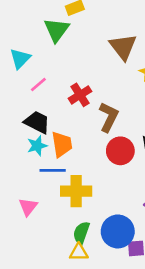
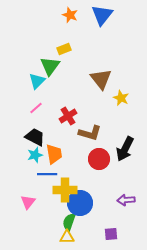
cyan triangle: (20, 58) -> (37, 81), moved
brown L-shape: (109, 117) -> (90, 133), turned 80
blue circle: (118, 231) -> (80, 203), moved

